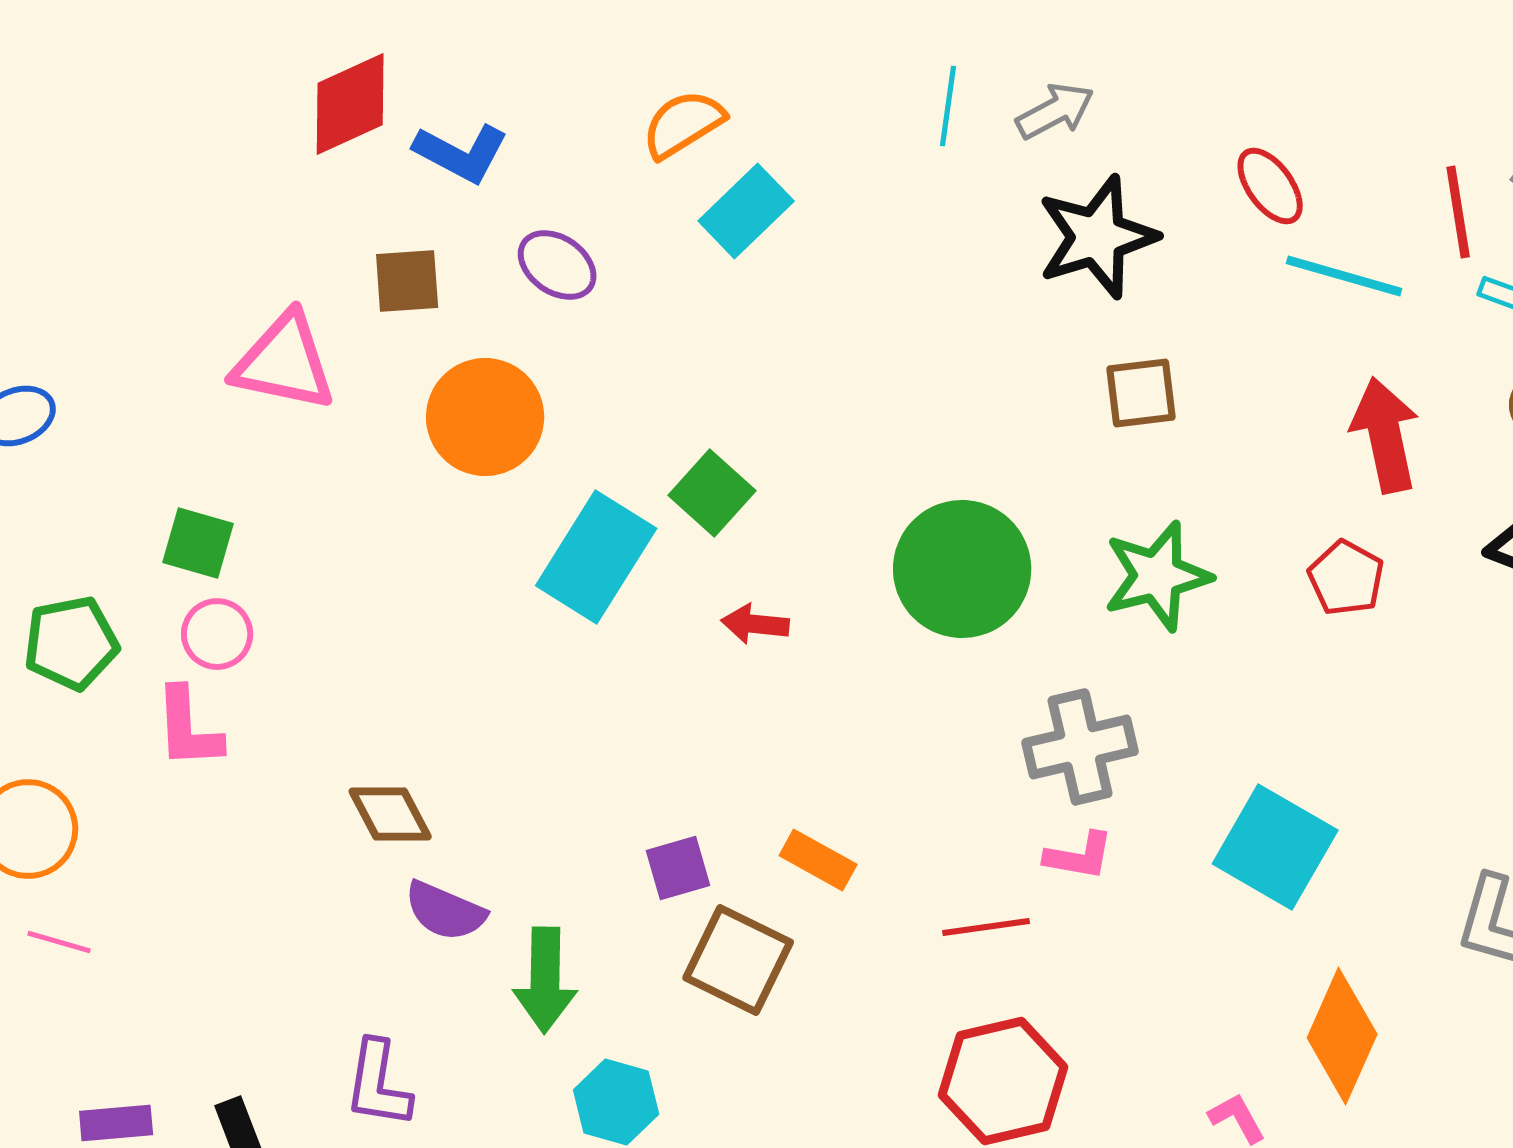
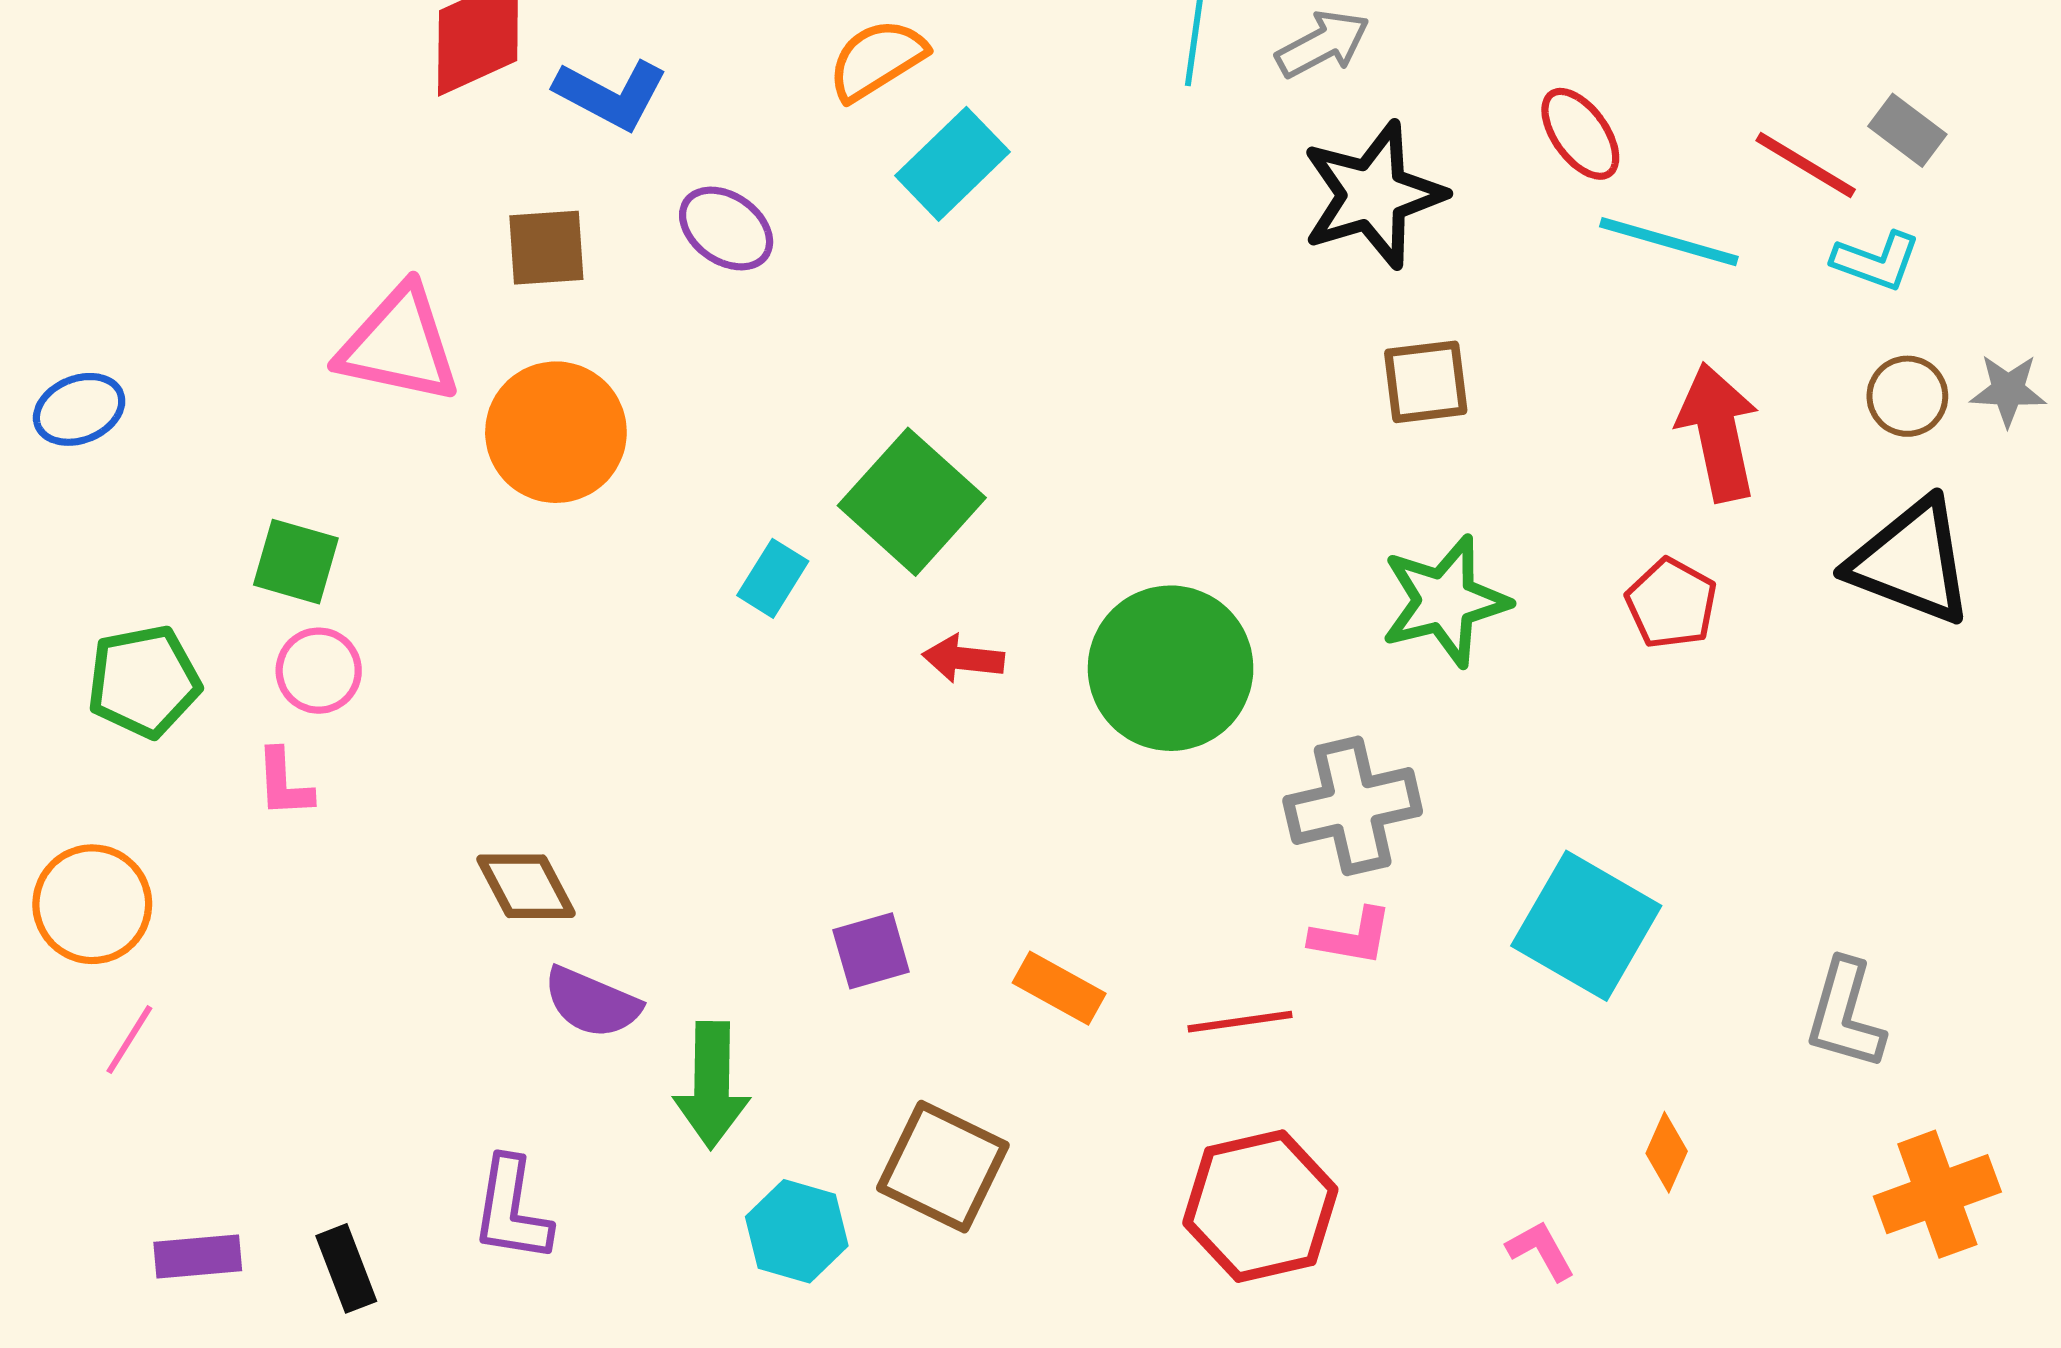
red line: (1458, 212) -> (1806, 165), turned -50
orange circle: (485, 417) -> (556, 432), moved
green square: (712, 493) -> (912, 502), size x1.4
cyan rectangle: (596, 557) -> (773, 578), size x0.5
green circle: (962, 569) -> (1171, 668), moved
pink L-shape: (188, 728) -> (284, 783), size x0.7
orange rectangle: (818, 860) -> (1059, 988), moved
pink line: (59, 942) -> (129, 1040), turned -74
brown square: (738, 960) -> (943, 1167), moved
orange diamond: (1342, 1036) -> (1667, 1152), size x0.5

